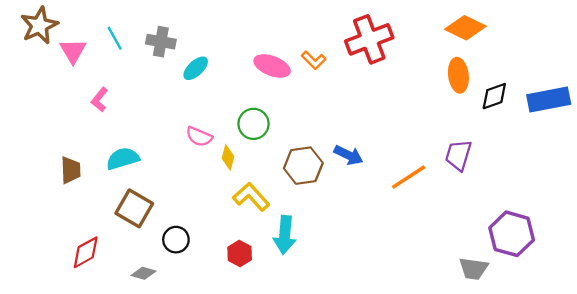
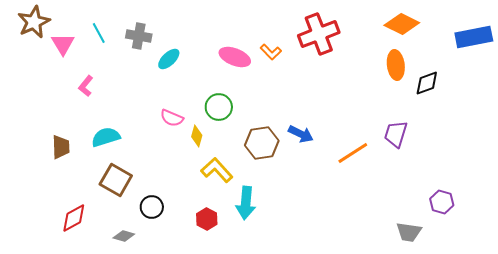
blue rectangle: (549, 100) -> (474, 37), moved
purple hexagon: (512, 234) -> (442, 202), size x0.6

